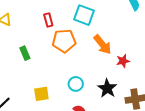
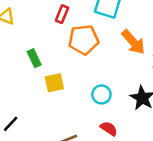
red rectangle: (48, 20) -> (62, 14), turned 40
yellow square: (41, 94) -> (54, 83), moved

